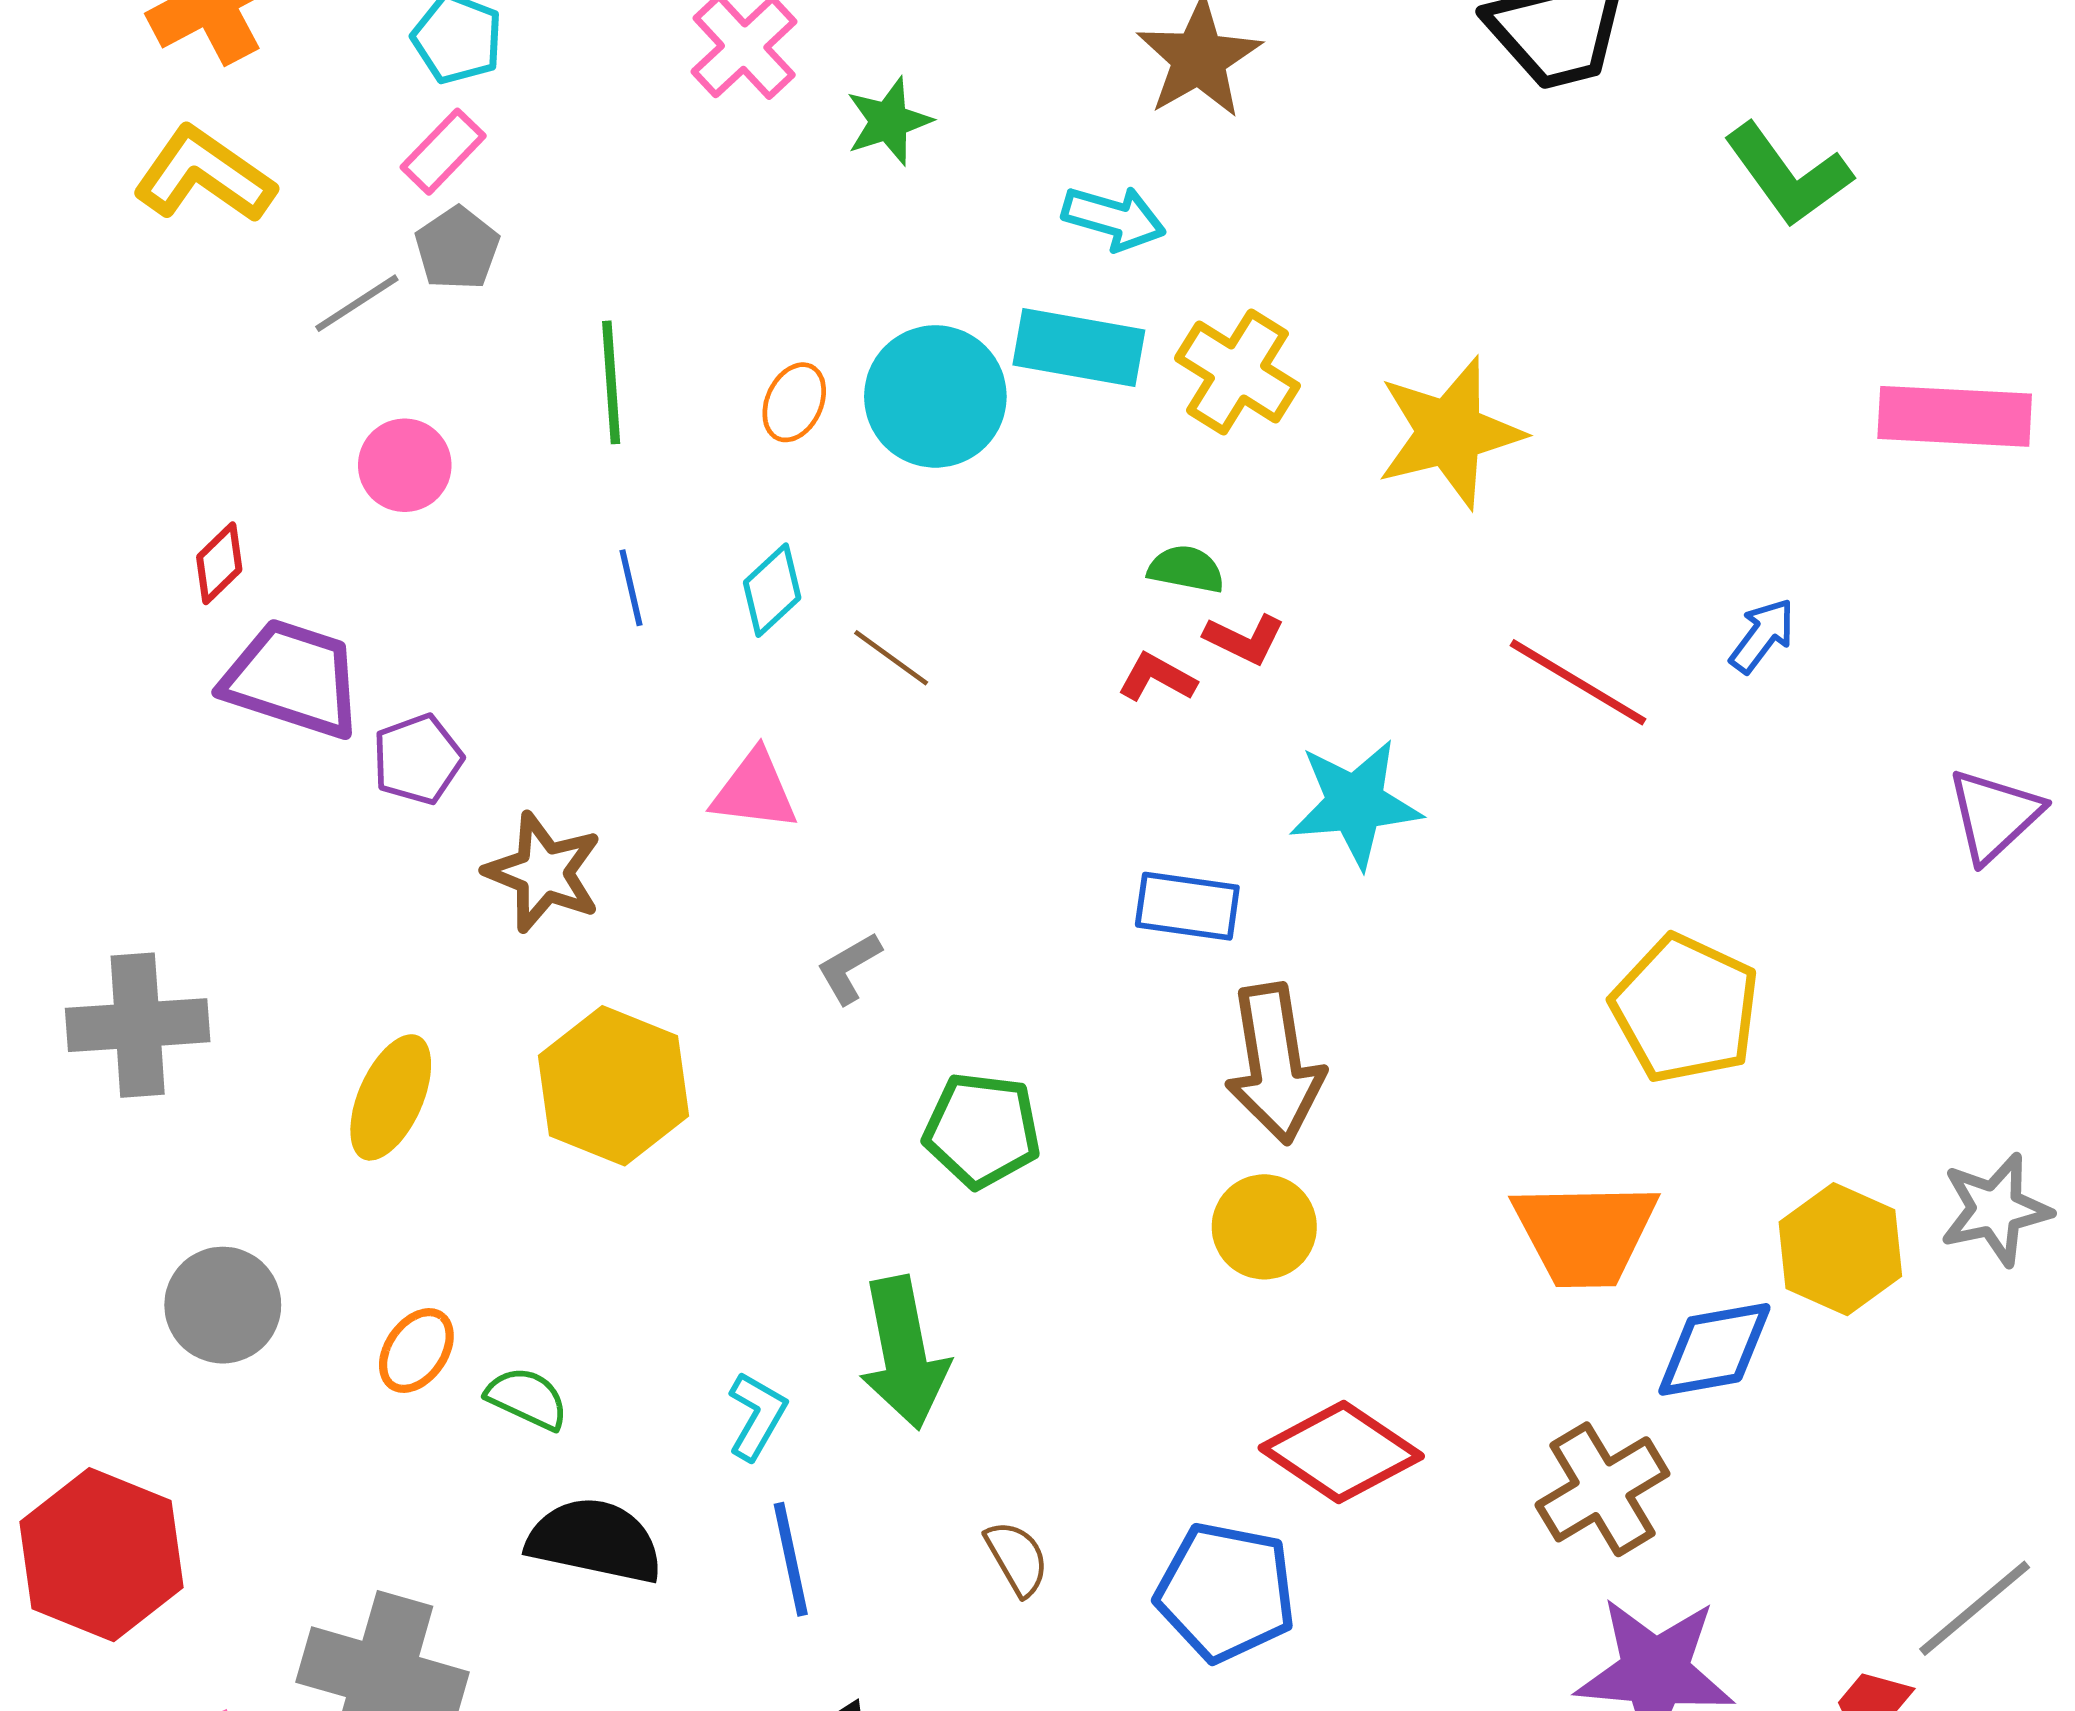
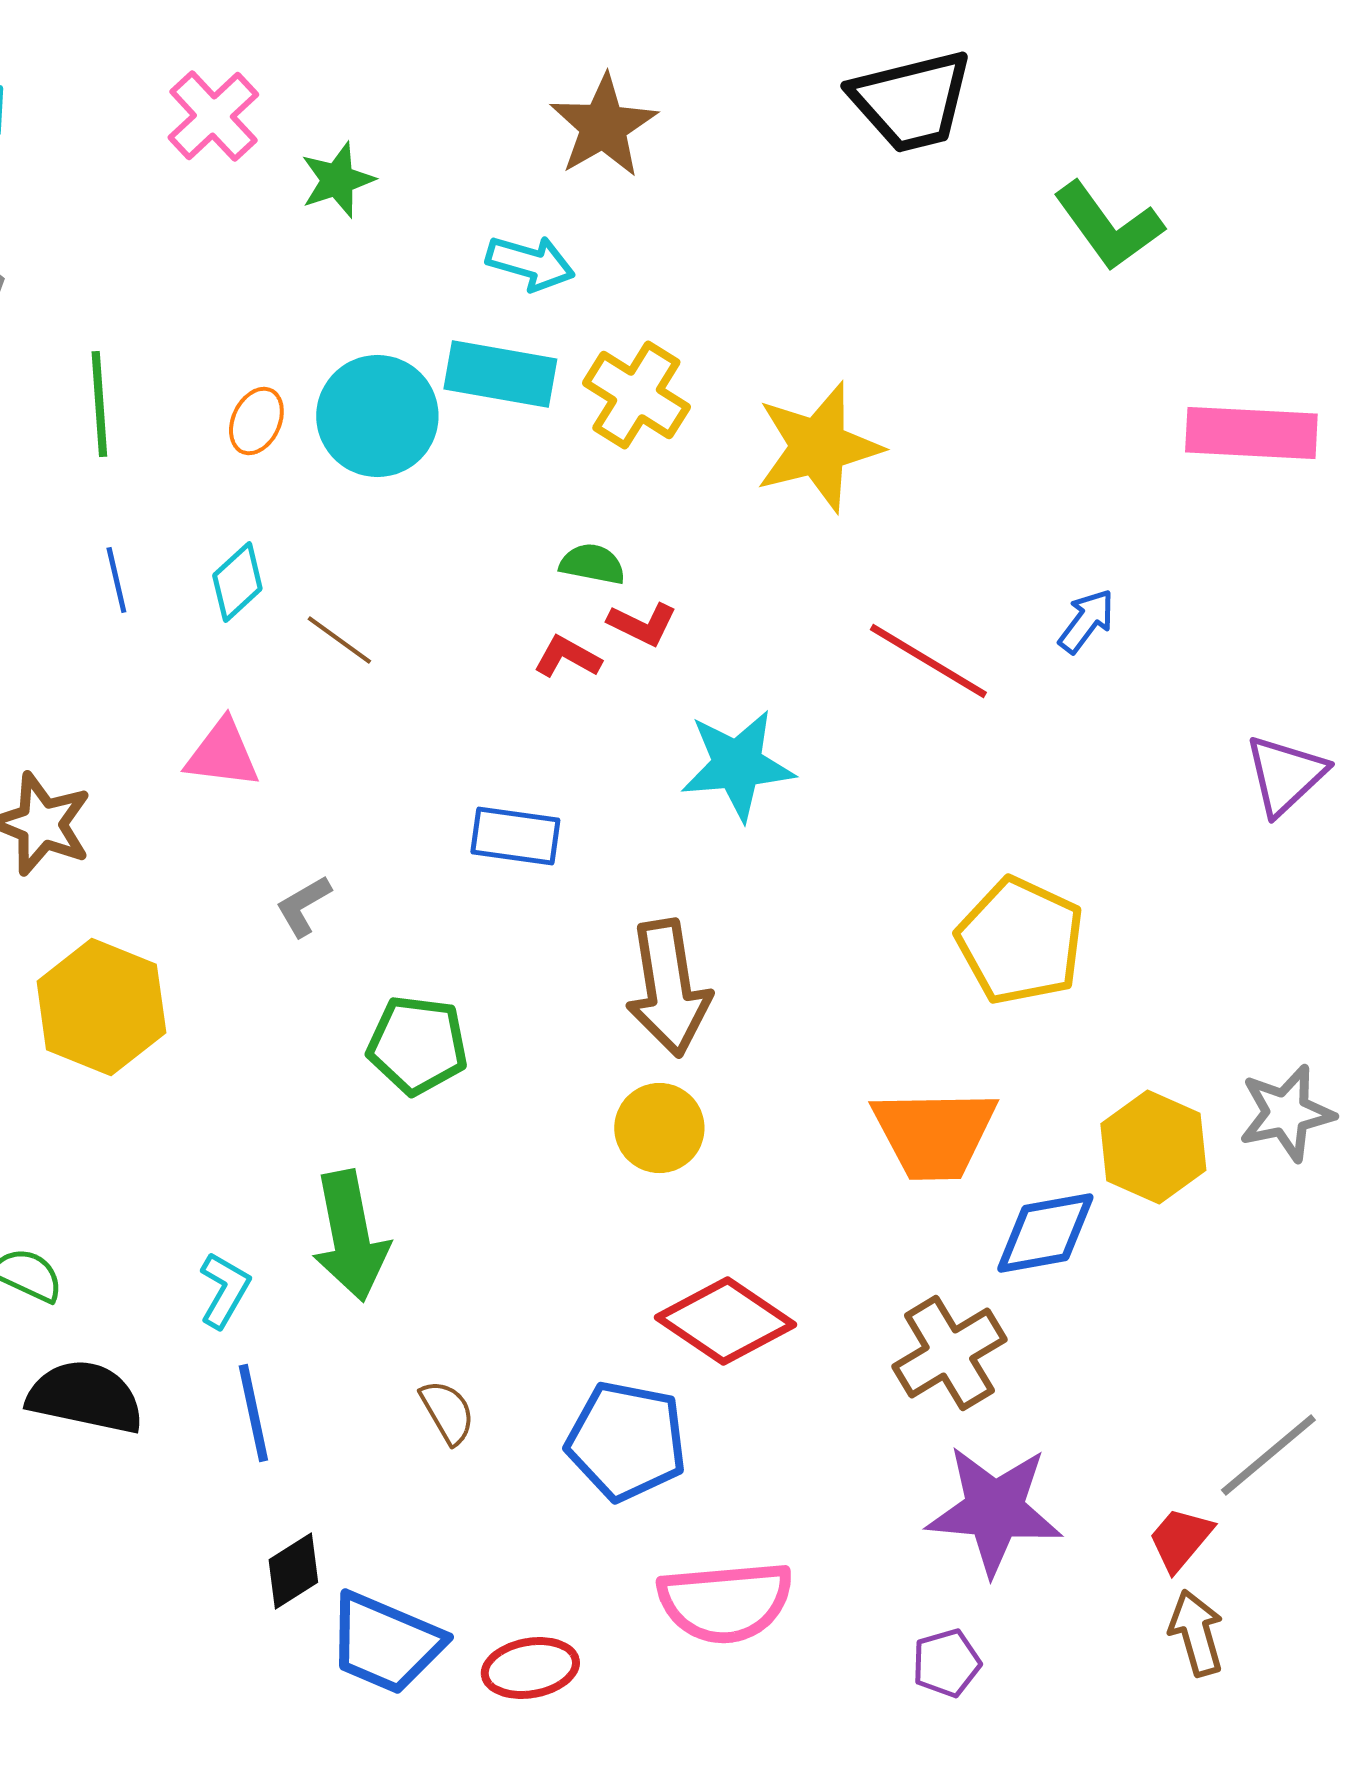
blue rectangle: (1187, 906) -> (515, 836), moved

